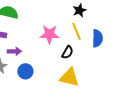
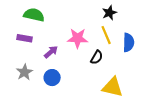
purple arrow: (14, 51) -> (51, 52), moved, turned -40
yellow triangle: (69, 77) -> (113, 87), moved

